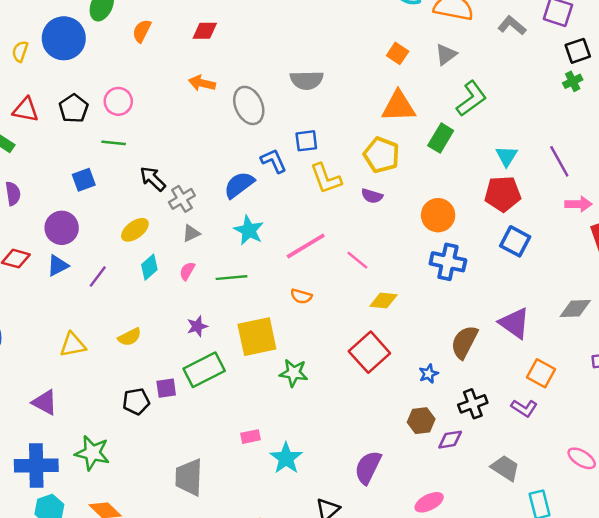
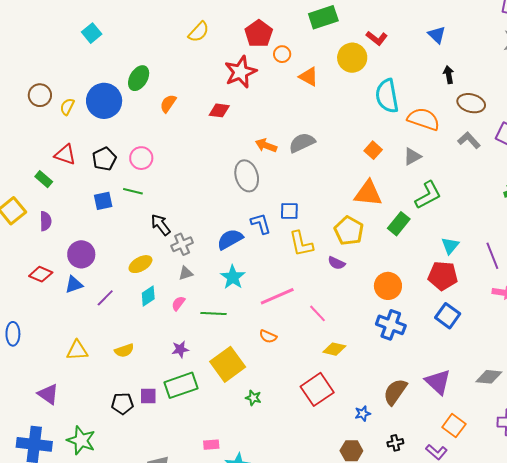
gray semicircle: (307, 80) -> (302, 143), moved, turned 148
orange arrow: (202, 83) -> (266, 145), moved
blue square: (84, 180) -> (103, 201), moved
yellow square: (257, 337) -> (228, 364), turned -32
green star: (294, 373) -> (253, 398), size x0.7
black cross: (473, 404) -> (395, 443), size x0.7

